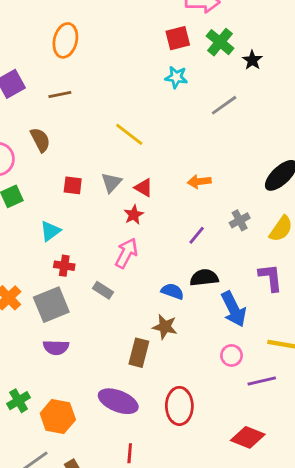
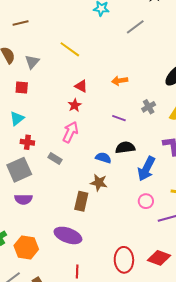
gray triangle: (111, 183) -> (32, 62), moved
red square: (73, 185) -> (22, 88), moved
purple line: (197, 235) -> (119, 118), turned 72
blue arrow: (234, 309) -> (146, 169), turned 55
red ellipse: (179, 406) -> (124, 260), moved

